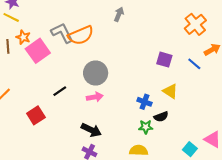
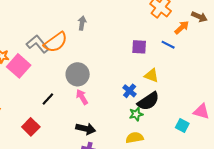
gray arrow: (119, 14) -> (82, 23), moved
pink arrow: (95, 97) -> (82, 97), turned -98
blue cross: (144, 102) -> (130, 91), turned 32
black semicircle: (161, 117) -> (148, 101), size x1.6

